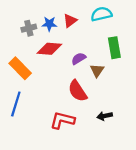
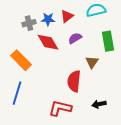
red diamond: (49, 49) -> (48, 42), turned 55
purple semicircle: (79, 59) -> (75, 38), moved
red semicircle: (78, 91) -> (74, 81), turned 40

